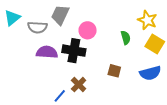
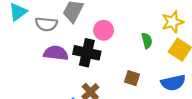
yellow star: (147, 20) -> (173, 22), turned 30

